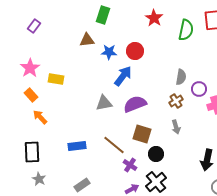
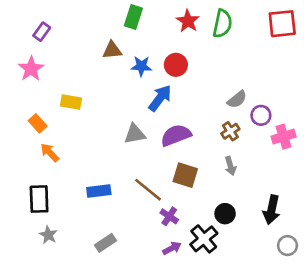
red star: (154, 18) -> (188, 21), moved
green semicircle: (186, 30) -> (222, 24), moved
pink star: (30, 68) -> (31, 69), moved
gray semicircle: (181, 77) -> (237, 99), turned 42
black circle: (156, 154) -> (225, 214), moved

